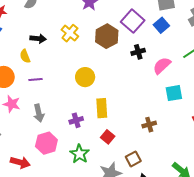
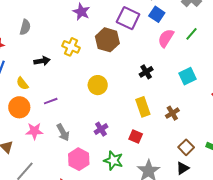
black cross: (138, 52) -> (146, 72), moved
yellow semicircle: (25, 56) -> (22, 83), moved
pink semicircle: (162, 66) -> (166, 38), moved
yellow rectangle: (102, 108) -> (143, 107), moved
brown square: (133, 159) -> (186, 147), moved

